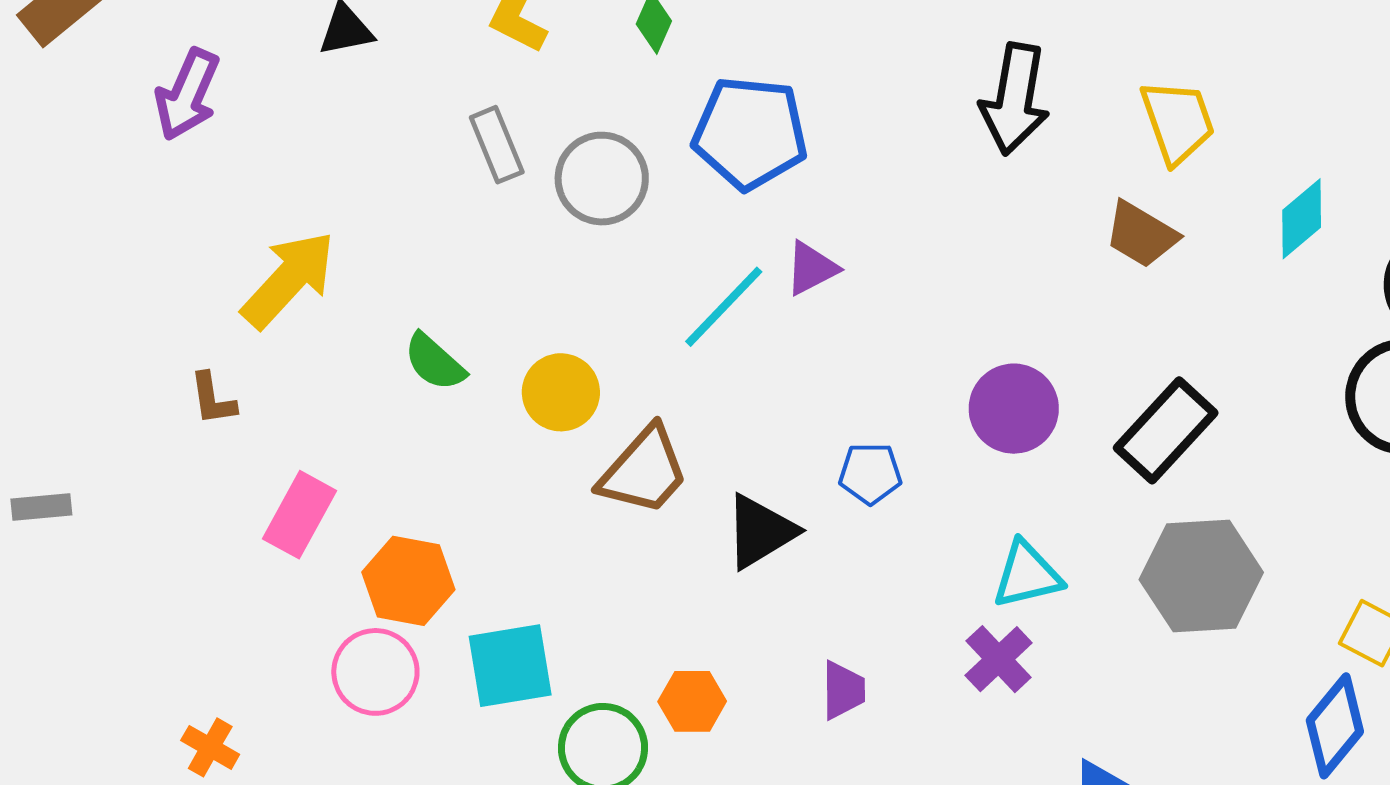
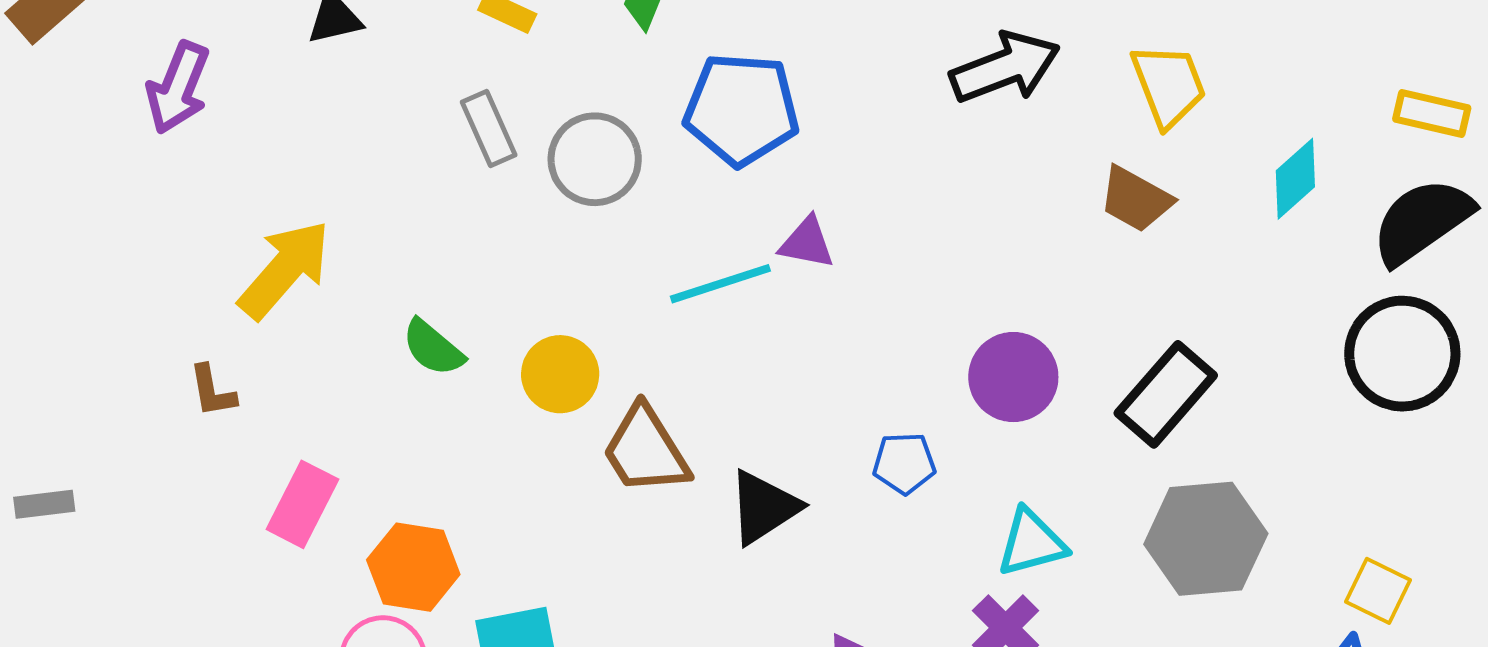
black arrow: (1015, 99) -> (1005, 68), turned -119
purple triangle: (811, 268) -> (807, 243), turned 40
cyan line: (724, 307) -> (720, 284), turned 30
brown trapezoid: (644, 471) -> (646, 450), turned 108
blue pentagon: (870, 473) -> (904, 463), moved

